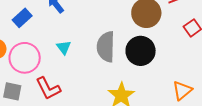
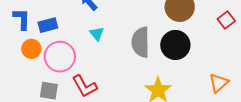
blue rectangle: (22, 18) -> (48, 25), moved, turned 30
cyan triangle: (64, 47) -> (97, 34), moved

